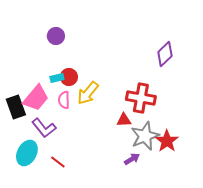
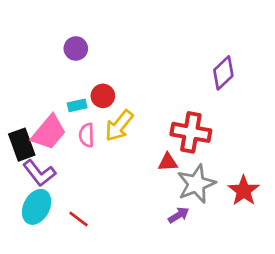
red circle: (69, 77) -> (103, 96), moved
purple L-shape: (44, 128) -> (39, 173), moved
red star: (167, 141) -> (244, 191), moved

